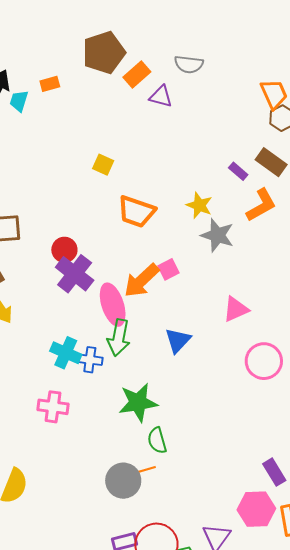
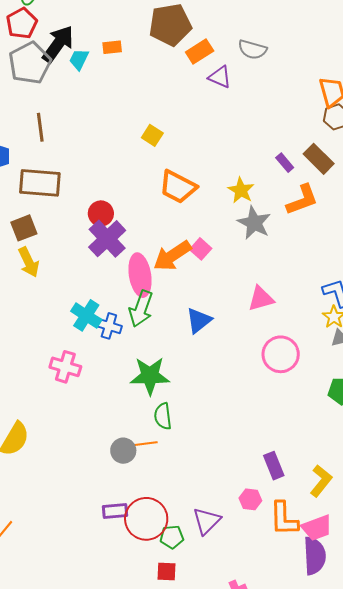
pink square: (169, 269) -> (201, 249), turned -30
gray circle: (123, 481) -> (123, 451), size x0.7
pink hexagon: (256, 509) -> (250, 499), size x0.6

